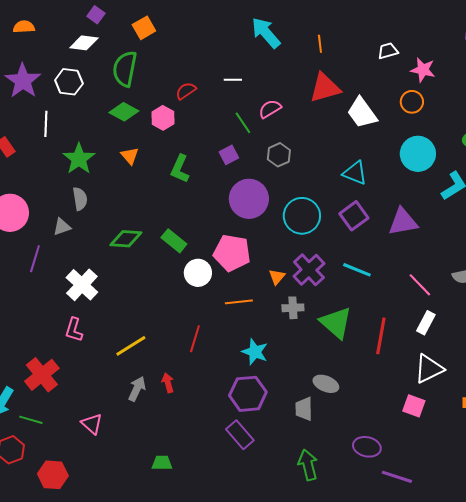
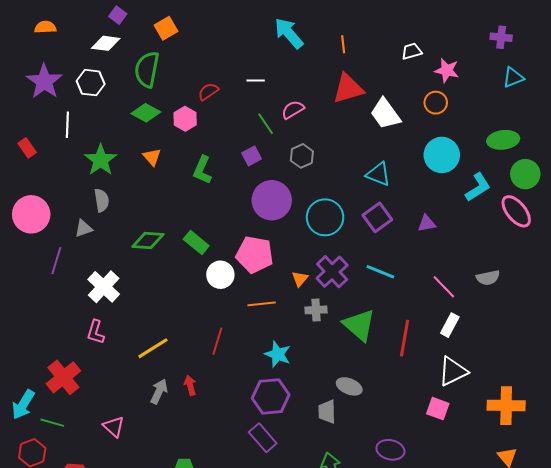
purple triangle: (403, 222) -> (427, 223), size x0.6

